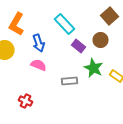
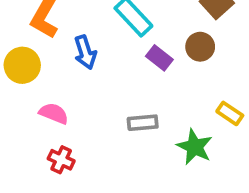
pink semicircle: (39, 65) -> (54, 113), moved
green star: (94, 68) -> (195, 147), moved

